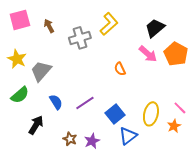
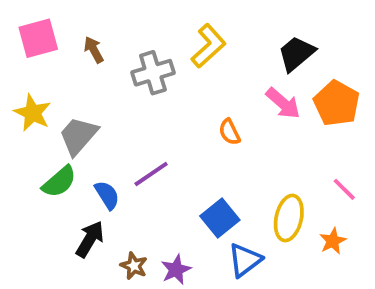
green semicircle: (20, 95) -> (59, 182), moved
purple line: (85, 103) -> (151, 174), moved
pink line: (180, 108) -> (344, 189), moved
black arrow: (36, 125) -> (90, 239), moved

